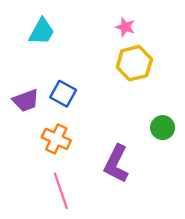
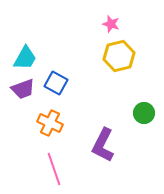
cyan trapezoid: (42, 32) -> (25, 58), moved

